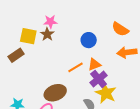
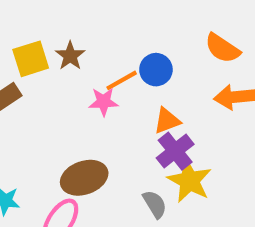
pink star: (50, 22) -> (104, 102), moved
yellow square: (28, 36) -> (31, 59), turned -30
orange line: (76, 67) -> (122, 80), moved

